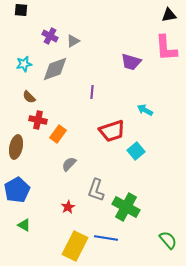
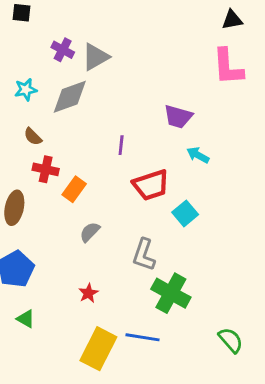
gray triangle: (73, 41) -> (95, 57), size x1.5
purple trapezoid: (131, 62) -> (178, 117), moved
purple line: (92, 92) -> (121, 145), moved
gray L-shape: (96, 190) -> (144, 255), moved

